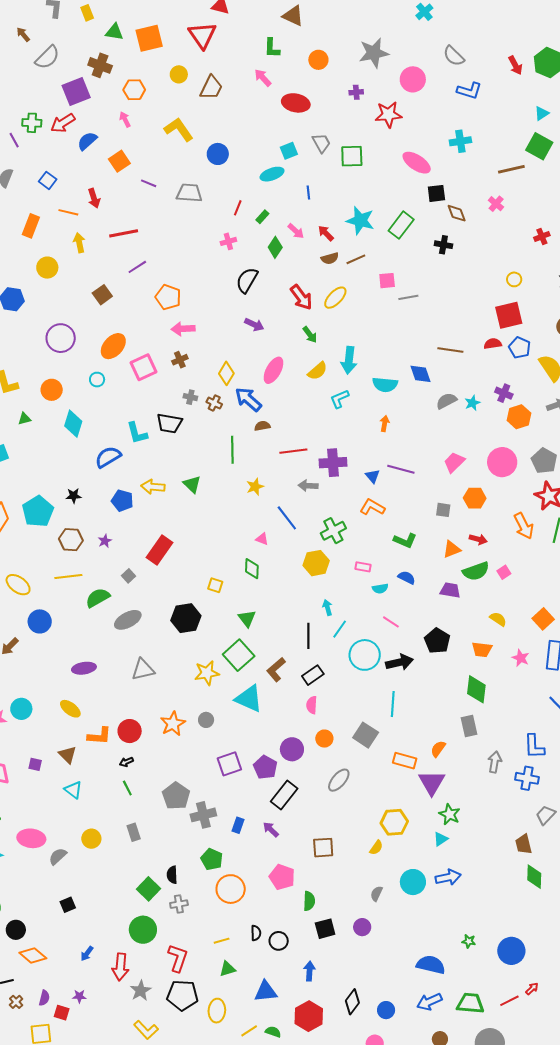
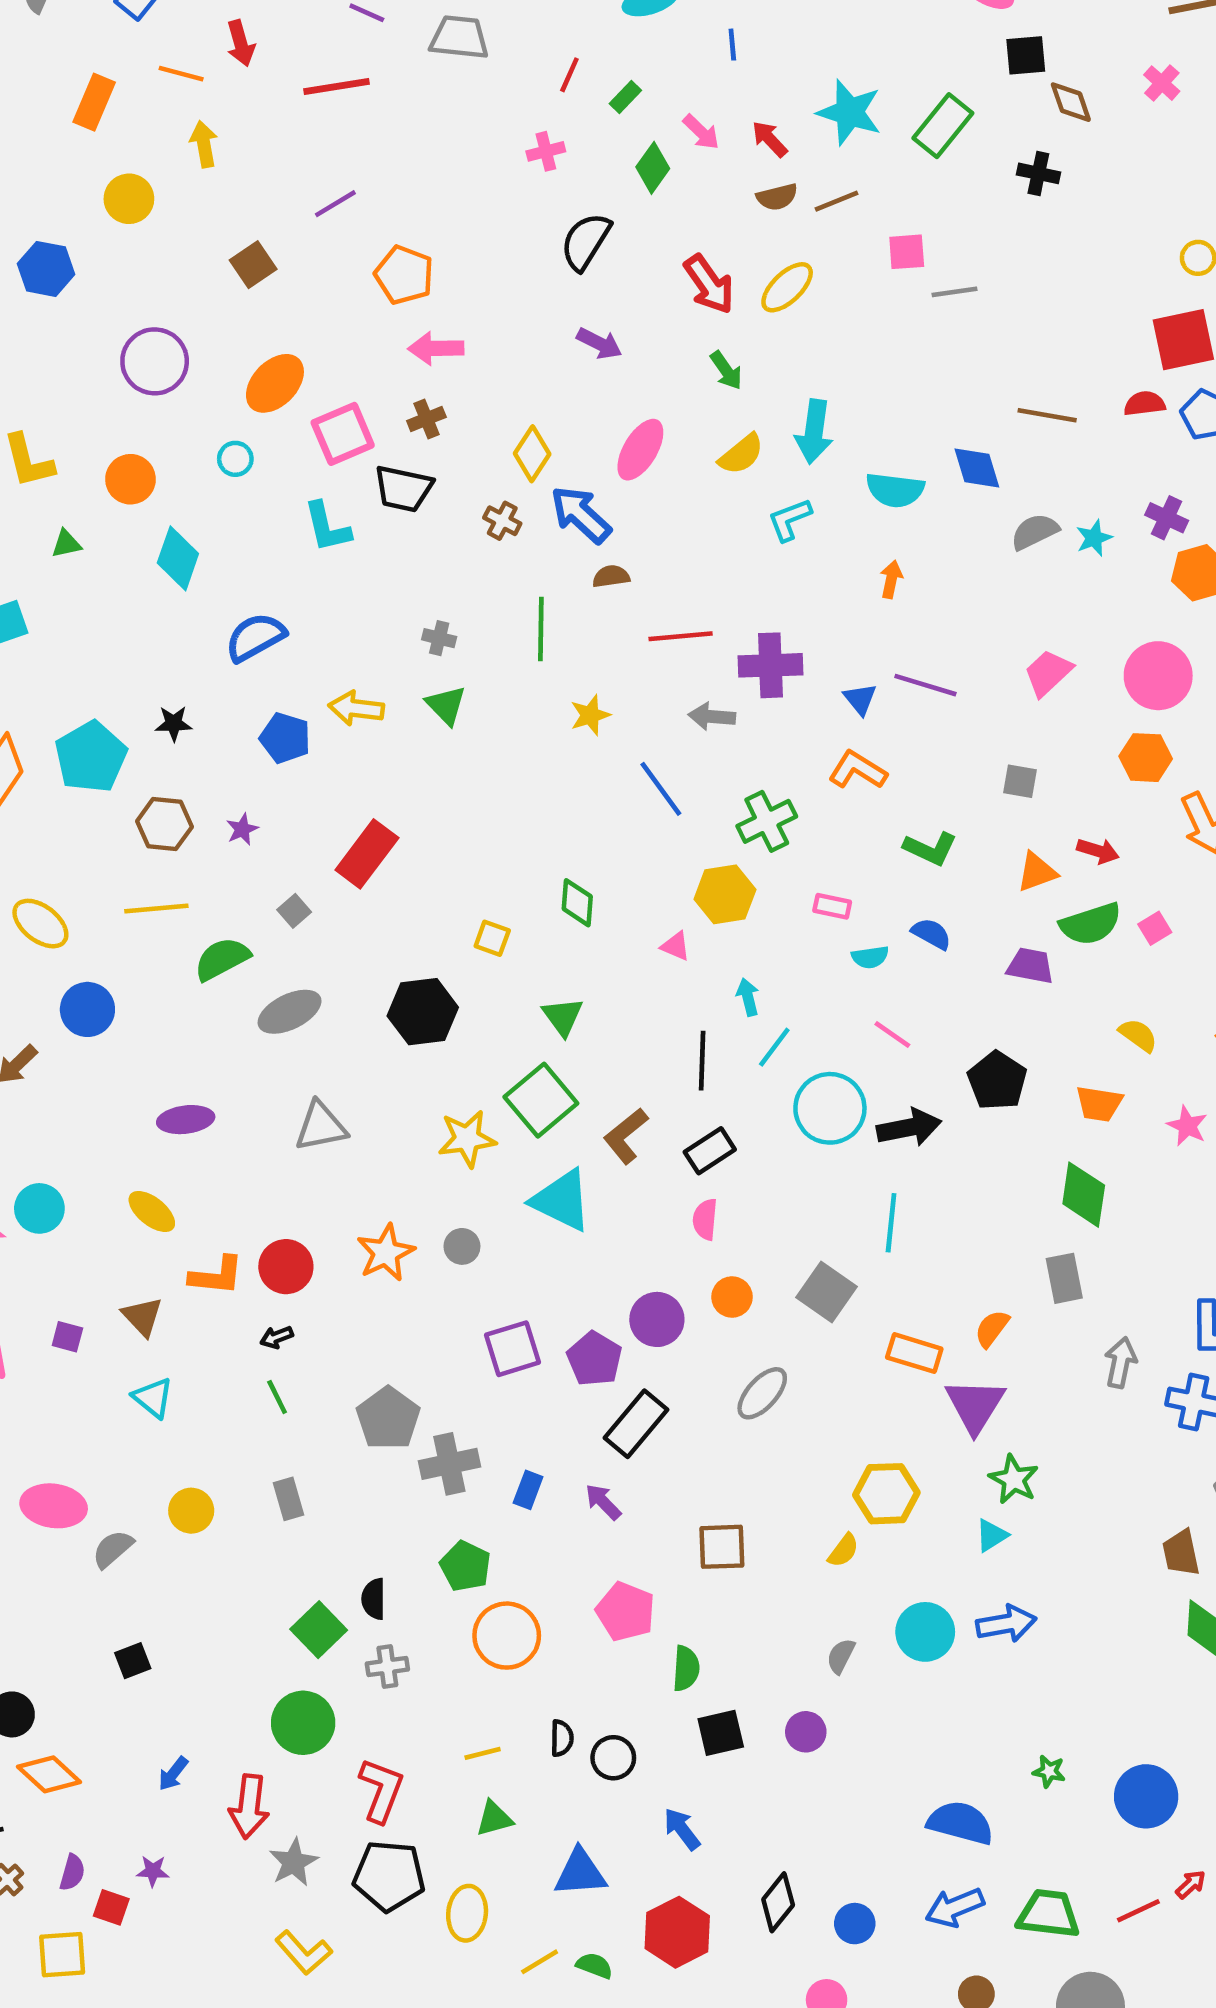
red line: (124, 233) -> (337, 87), moved
gray cross: (190, 397) -> (439, 638), moved
black trapezoid: (169, 423) -> (403, 489), moved
cyan L-shape: (137, 433) -> (327, 527), moved
orange hexagon: (475, 498) -> (1146, 758), moved
pink triangle: (262, 539) -> (675, 946), moved
blue arrow: (309, 971) -> (682, 1829), turned -42

